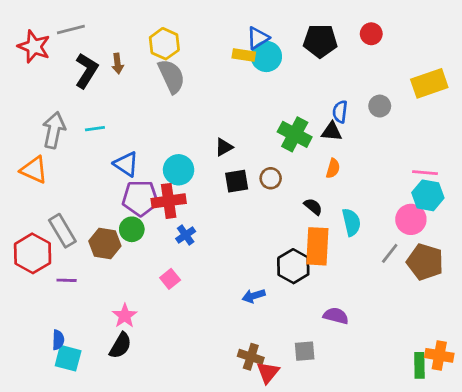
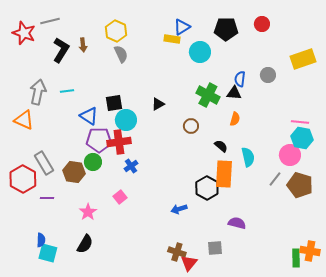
cyan circle: (266, 56) -> (200, 52), moved
gray semicircle: (171, 76) -> (121, 54), size x0.7
black square: (237, 181) -> (114, 103), moved
pink star: (125, 316) -> (88, 212), moved

